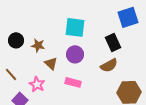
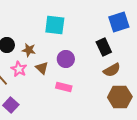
cyan square: (75, 27) -> (55, 25), moved
brown semicircle: (109, 65) -> (112, 70), moved
pink star: (37, 84) -> (19, 69), moved

